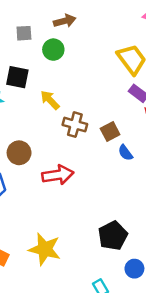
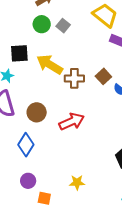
gray square: (24, 33) -> (63, 26), moved, turned -32
yellow arrow: (50, 100) -> (50, 64), size x1.5
yellow star: (45, 249) -> (77, 182), size x0.6

